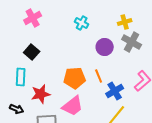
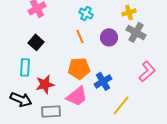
orange line: (99, 76) -> (80, 36), moved
blue cross: (115, 91) -> (103, 81), moved
black arrow: (17, 109) -> (21, 99), size x1.5

